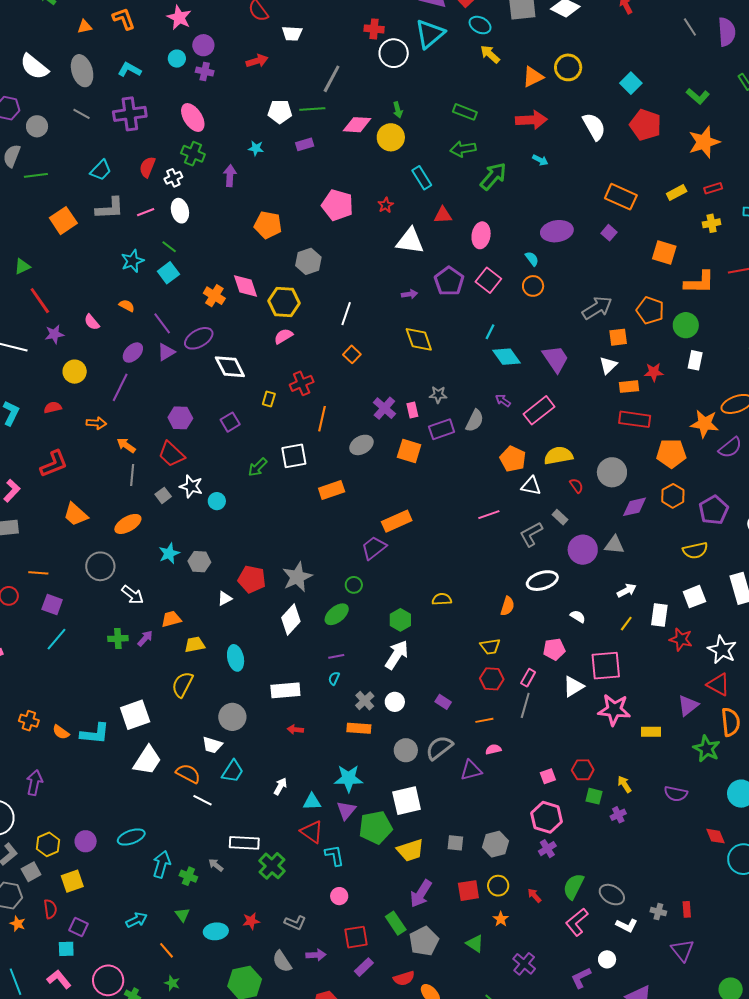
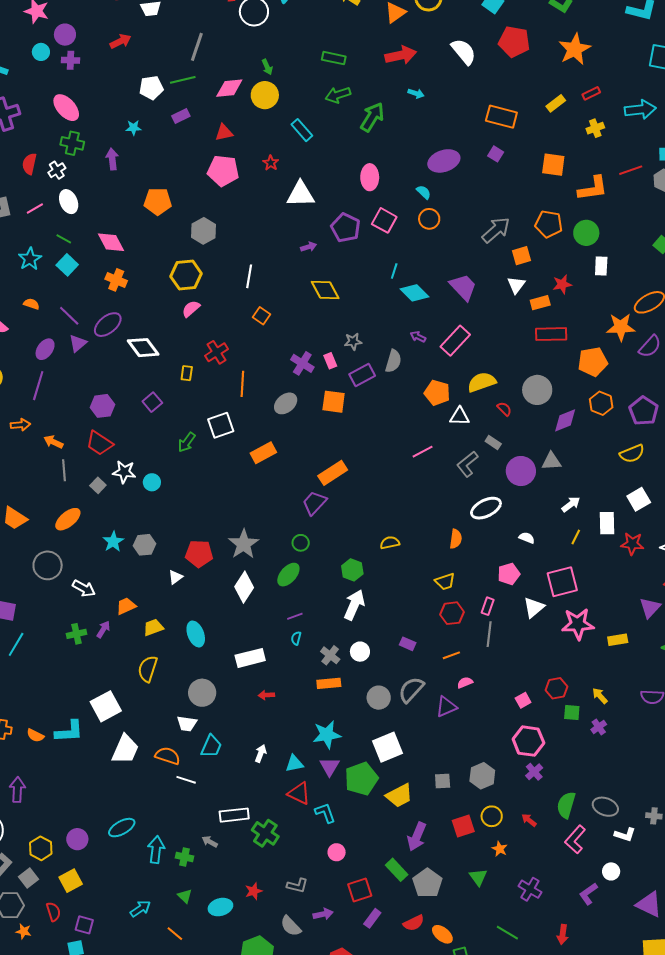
red triangle: (443, 215) -> (224, 133), moved
pink diamond: (245, 286) -> (111, 242), moved
green triangle: (475, 944) -> (478, 877), turned 30

